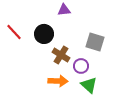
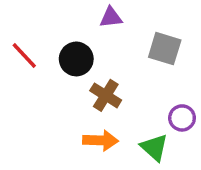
gray square: (95, 42) -> (165, 49), moved
purple circle: (81, 66) -> (182, 118), moved

